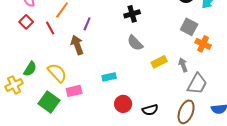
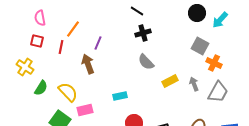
red square: (26, 22) -> (37, 41), turned -32
red line: (50, 28) -> (61, 47), turned 40
gray trapezoid: (197, 84) -> (218, 92), moved
yellow cross: (14, 85) -> (25, 67), moved, turned -30

